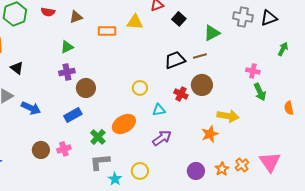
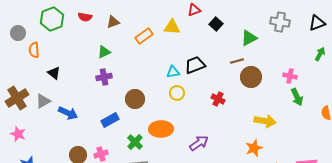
black triangle: (269, 18) -> (317, 23), moved
orange rectangle: (107, 31) -> (144, 36), turned -36
black trapezoid: (175, 60) -> (195, 65), moved
brown circle: (202, 85) -> (251, 77), moved
brown circle: (86, 88) -> (135, 99), moved
cyan triangle: (159, 110) -> (173, 72), moved
orange ellipse: (124, 124) -> (161, 129), turned 30
orange star: (210, 134) -> (254, 148), moved

